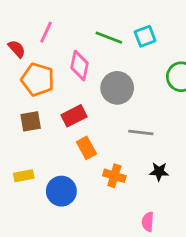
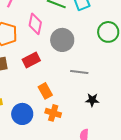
orange rectangle: (86, 148) -> (45, 91), moved
orange cross: (114, 176) -> (53, 113), moved

